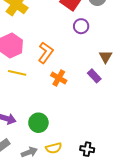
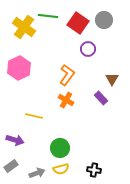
orange L-shape: (46, 53) -> (67, 75), moved
yellow line: (17, 73) -> (34, 116), moved
green circle: (38, 123) -> (60, 148), moved

